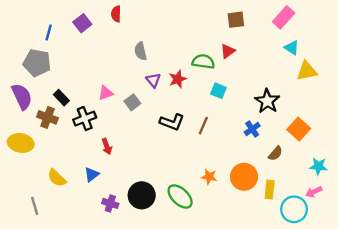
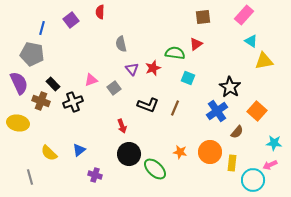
blue cross: (252, 129) -> (217, 111), size x1.5
red arrow: (107, 146) -> (122, 126), moved
black circle: (142, 195) -> (129, 154), moved

